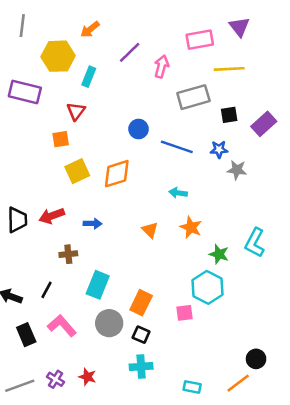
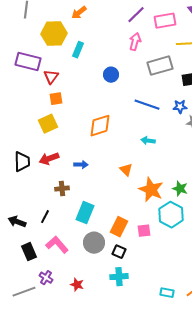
purple line: (130, 52) -> (136, 15), moved
red triangle: (76, 111) -> (51, 77), moved
blue circle: (139, 129) -> (111, 75), moved
yellow square: (77, 171) -> (48, 124), moved
orange star: (191, 227) -> (151, 190), moved, size x1.4
pink square: (185, 313) -> (144, 231), moved
purple cross: (56, 379) -> (46, 278), moved
cyan rectangle: (192, 387) -> (167, 293), moved

